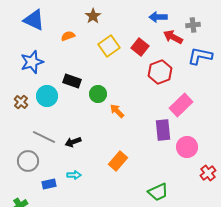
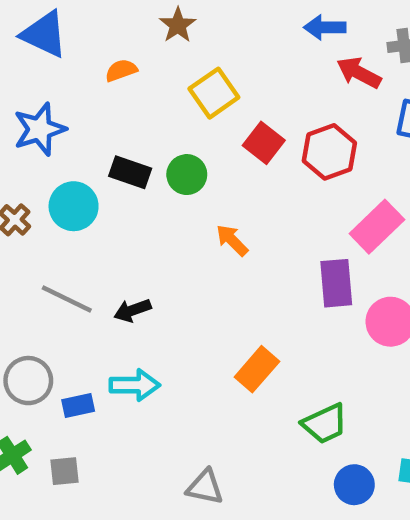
red square: (140, 47) -> (264, 143), moved
green circle: (98, 94) -> (187, 175), moved
gray circle: (28, 161) -> (28, 381), moved
orange rectangle: (118, 161) -> (257, 369), moved
cyan arrow: (74, 175) -> (135, 385), size x1.5

